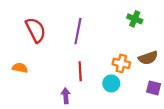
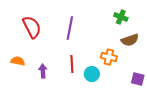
brown semicircle: (148, 58) -> (130, 40), moved
cyan circle: (111, 83) -> (92, 74), moved
purple arrow: (66, 96) -> (43, 71), moved

